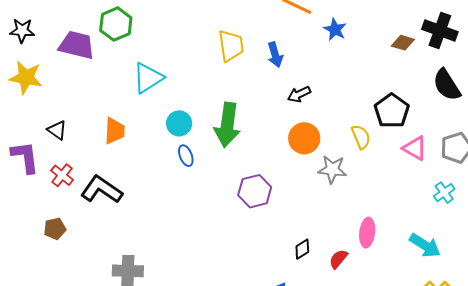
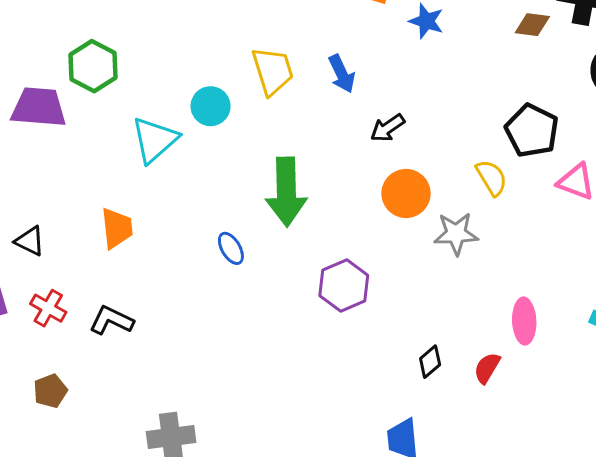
cyan circle: (179, 123) -> (211, 106), moved
black L-shape: (102, 190) -> (111, 320), size x0.7

